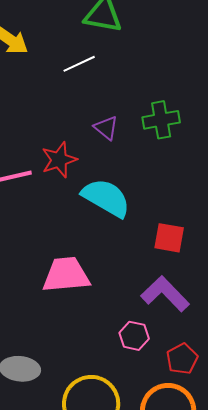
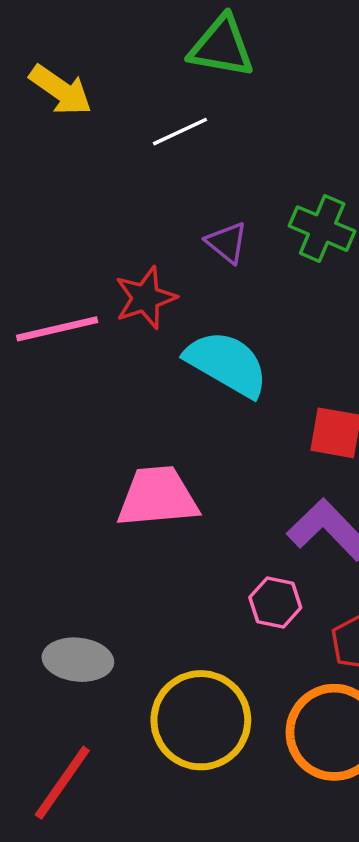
green cross: (161, 120) -> (322, 229), turned 33

